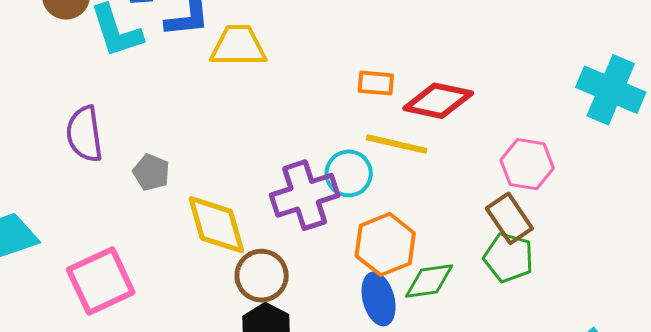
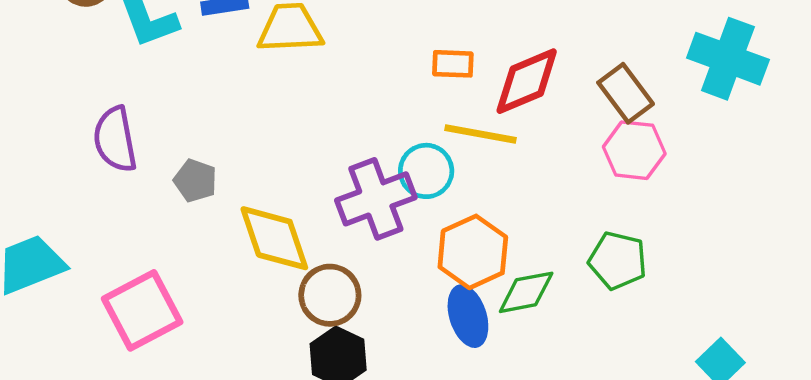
red diamond: (438, 101) -> (527, 81), turned -32
brown rectangle: (509, 218) -> (626, 93), moved

